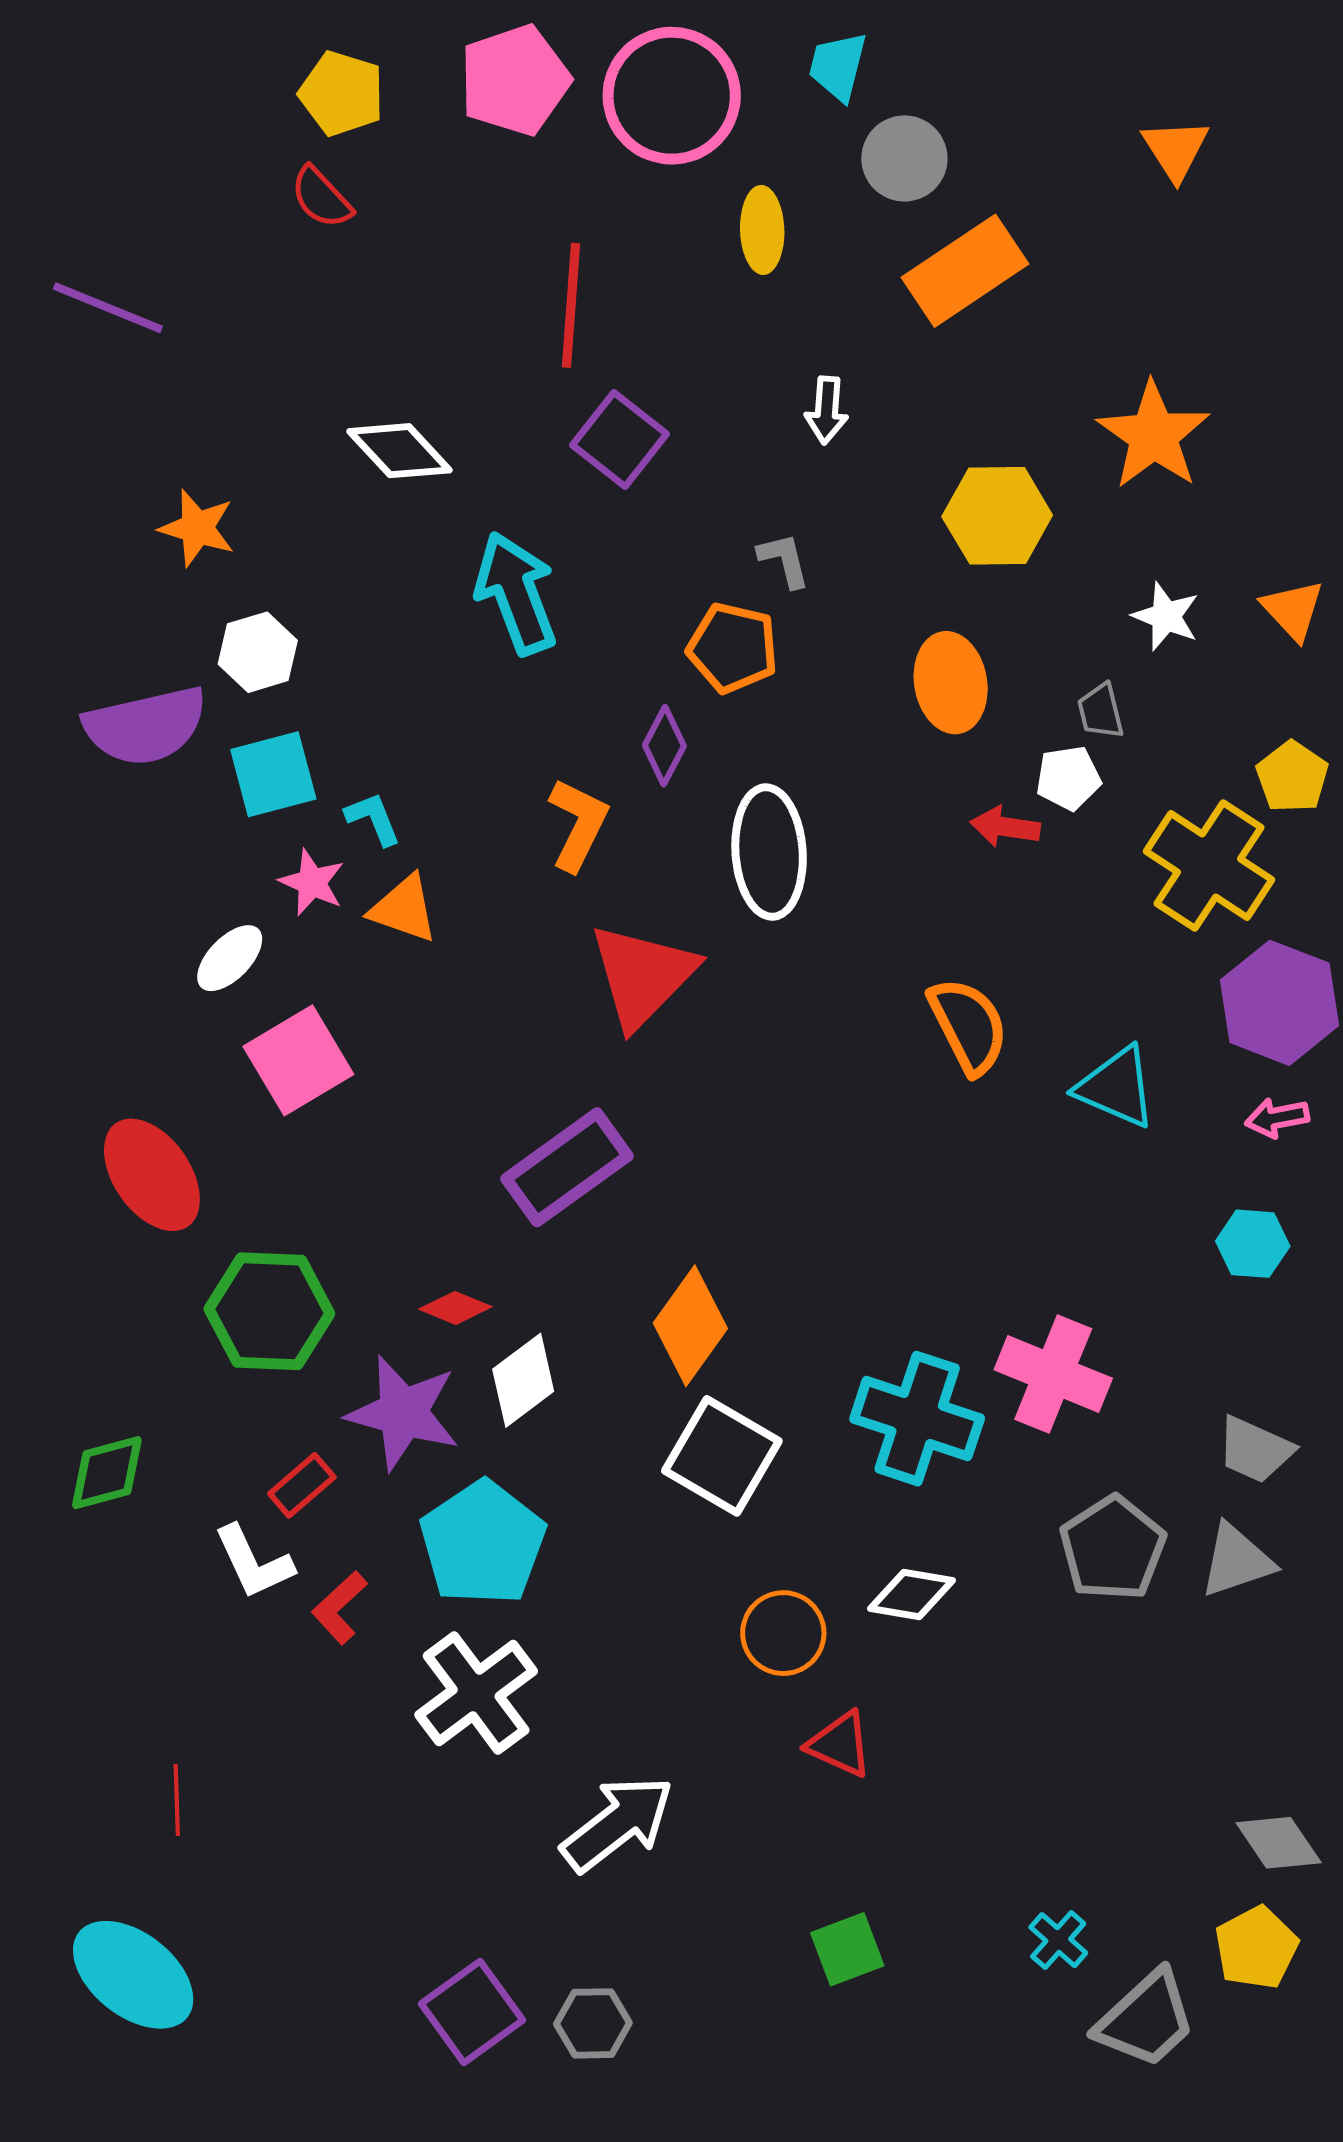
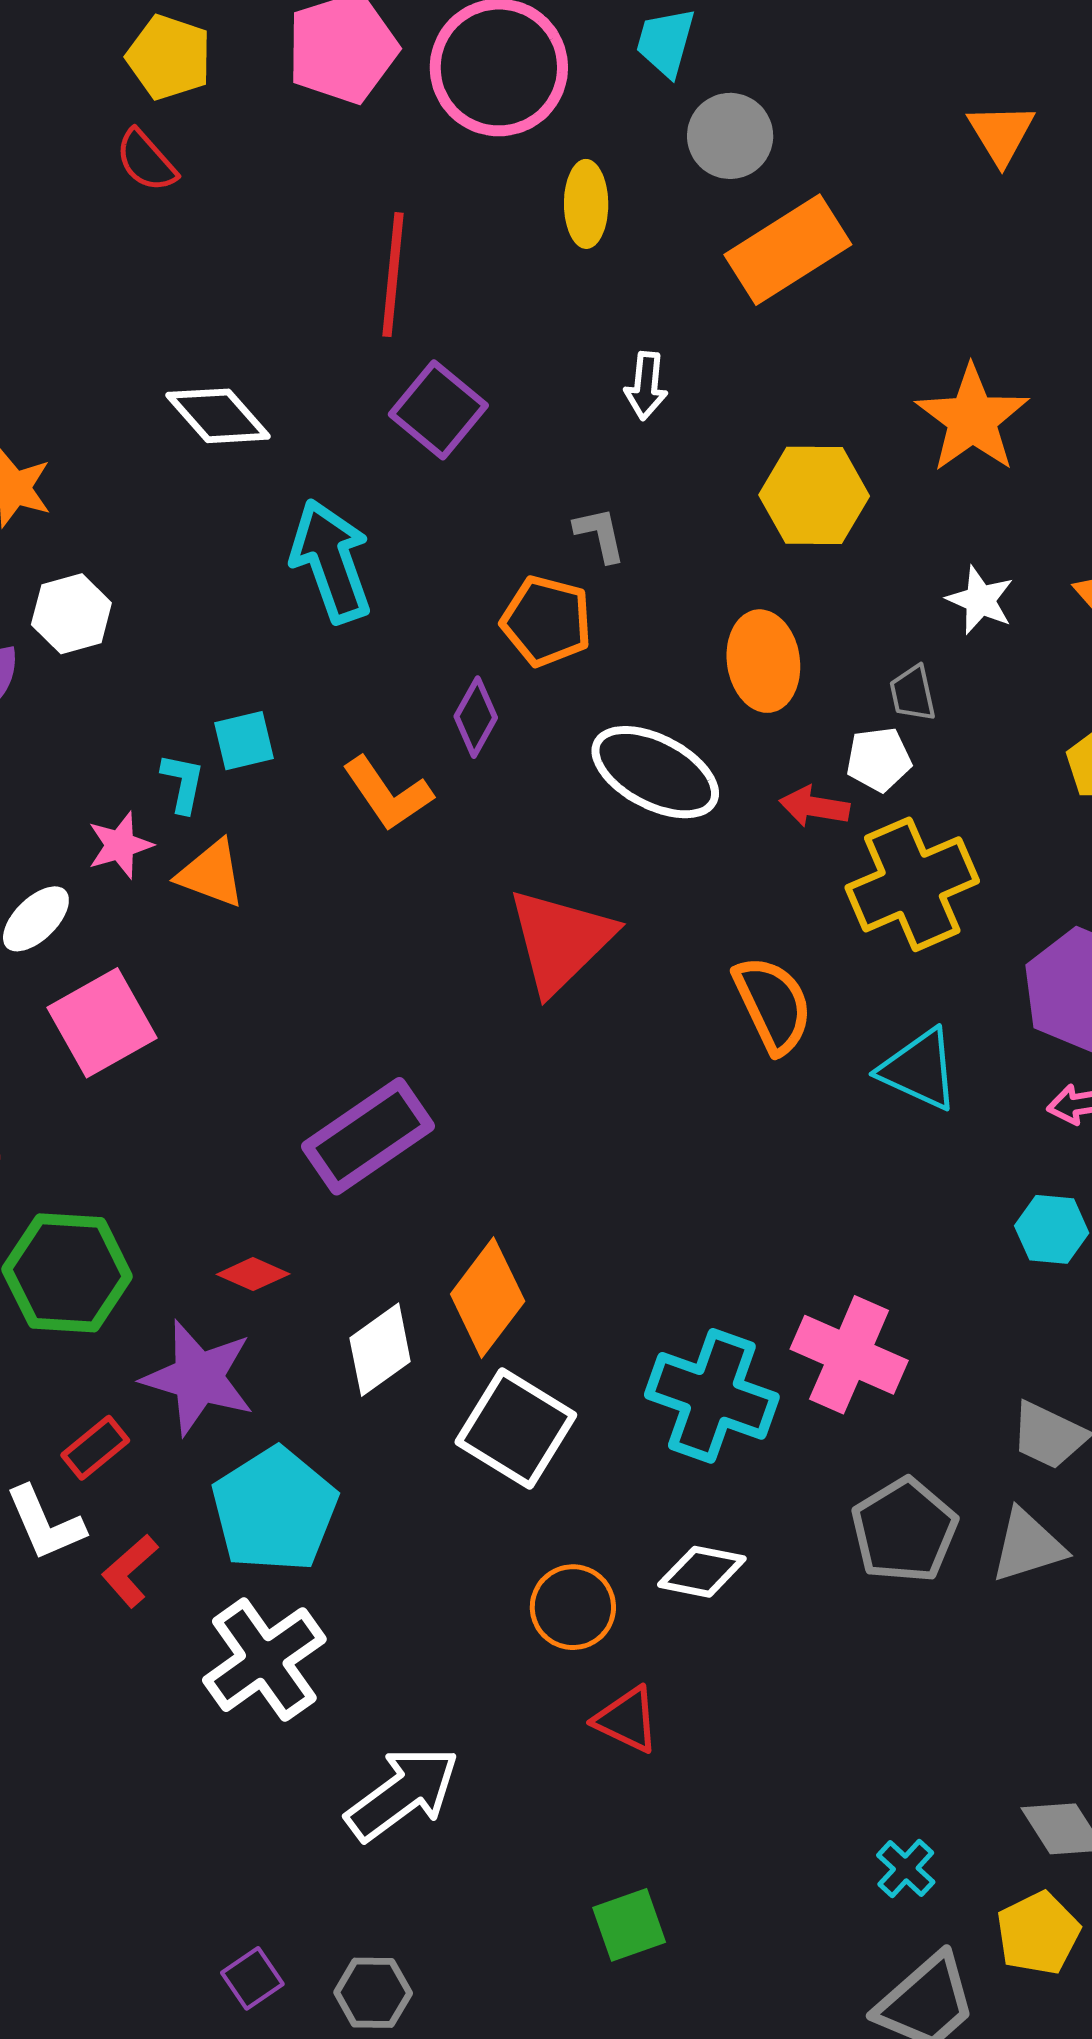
cyan square: (273, 774) -> (244, 741), moved, size x0.7
cyan L-shape: (373, 819) -> (183, 783), turned 32
orange L-shape: (578, 824) -> (388, 794), turned 118
white ellipse: (769, 852) -> (655, 772), moved, turned -60
yellow cross: (1209, 866) -> (912, 884), moved, turned 32
pink star: (312, 882) -> (120, 845), turned 30
red triangle: (643, 976) -> (561, 941), moved
white diamond: (523, 1380) -> (380, 1350), moved
cyan cross: (1058, 1940) -> (906, 1869), moved
purple square: (472, 2012) -> (252, 1978), size x0.6

